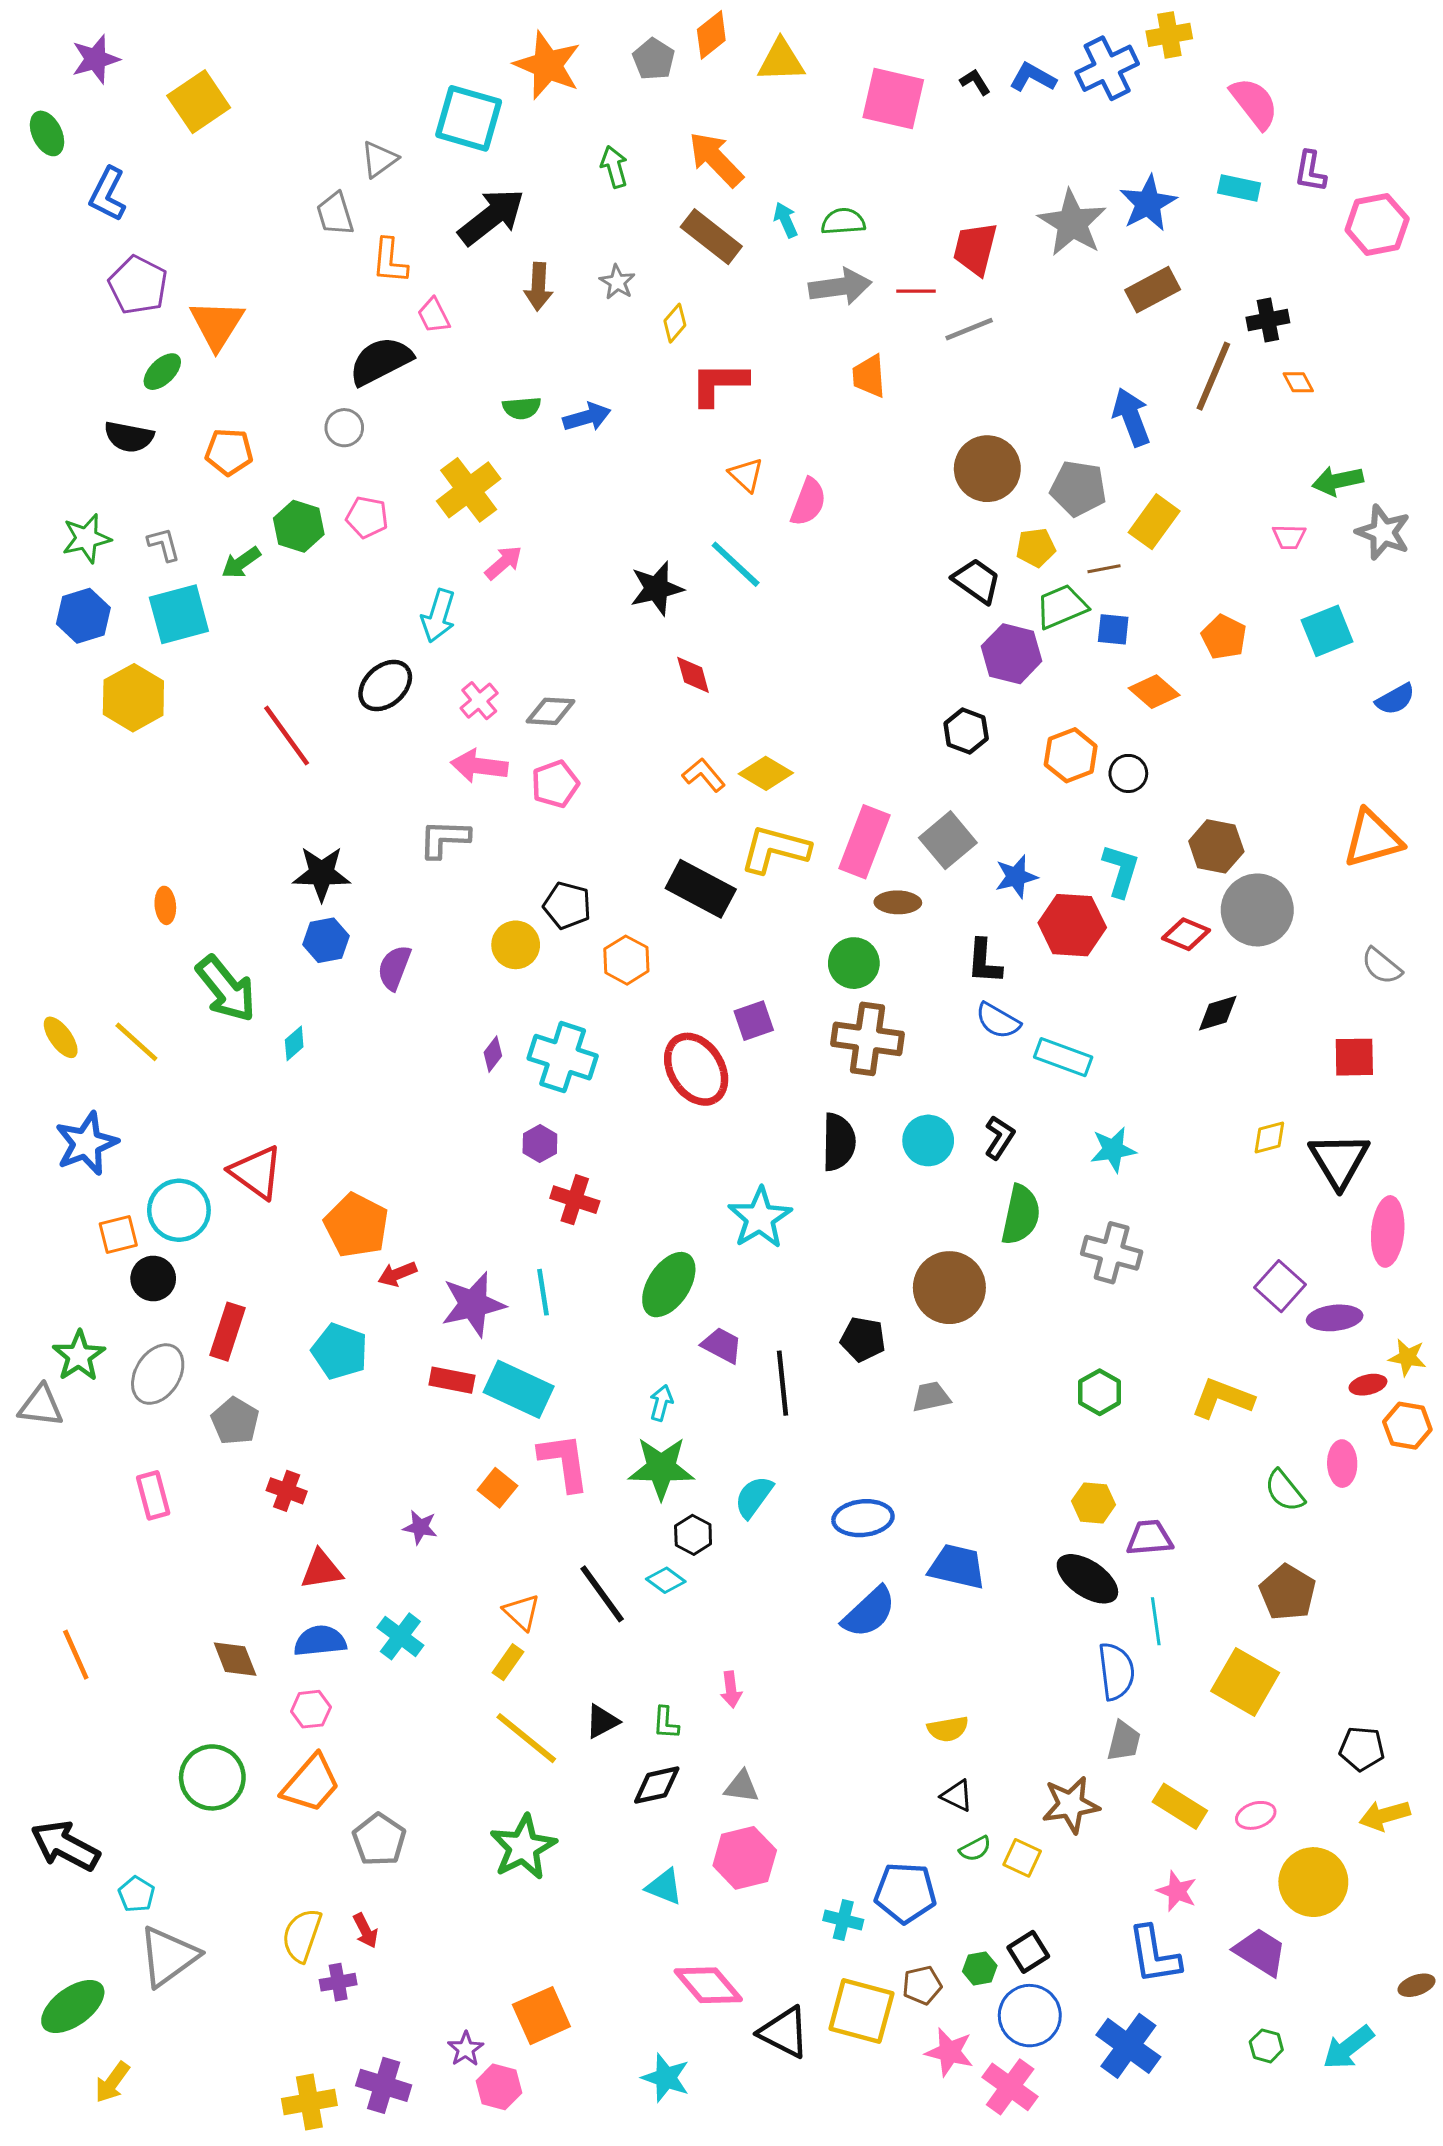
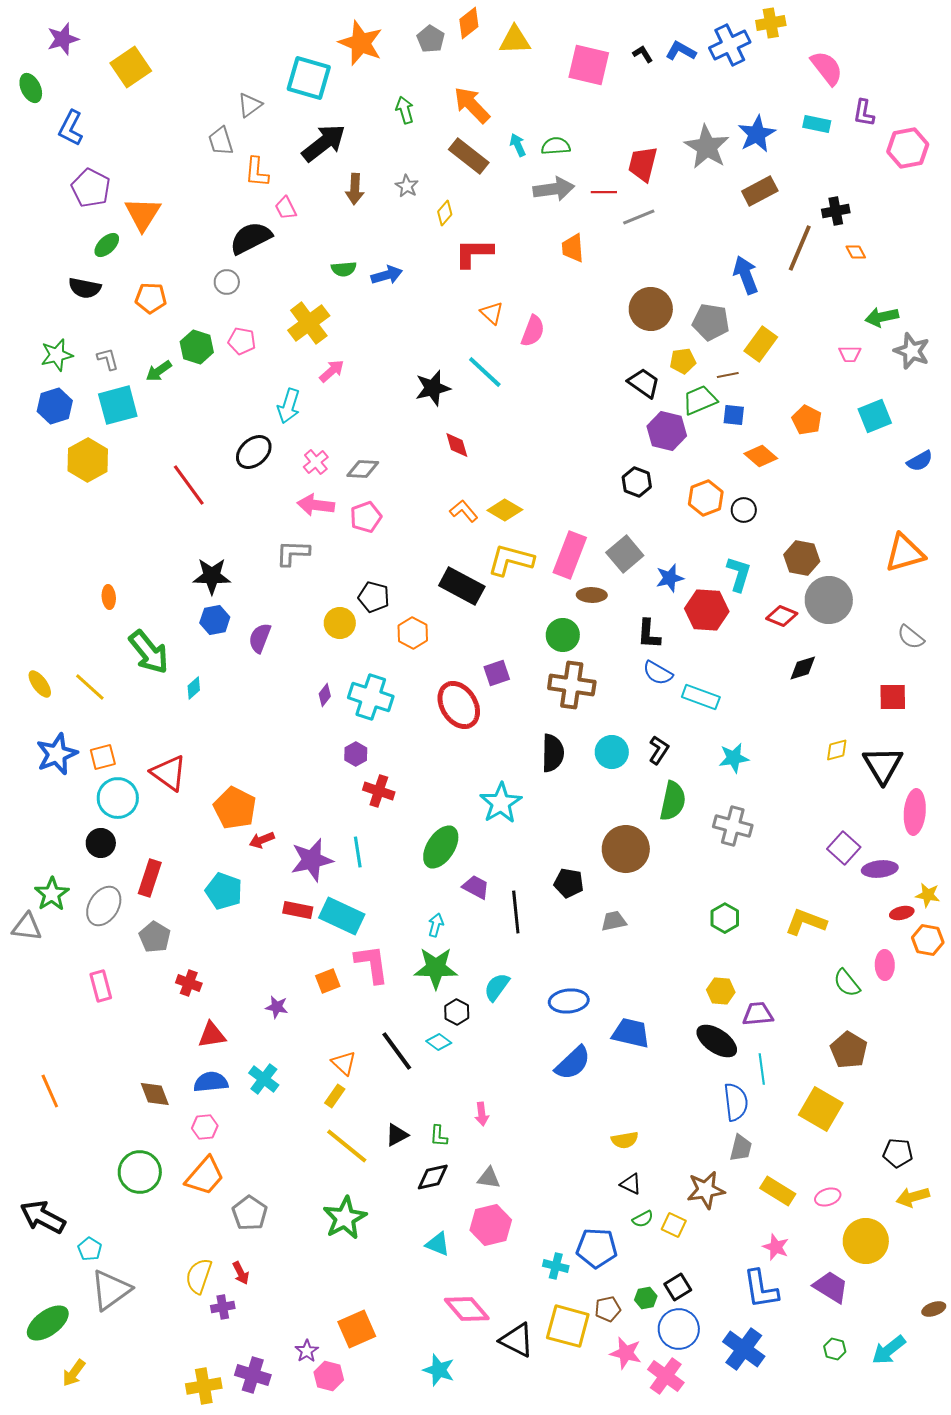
orange square: (118, 1235) -> (103, 757), moved
orange square: (497, 1488) -> (328, 981), turned 30

